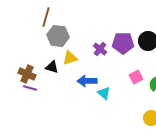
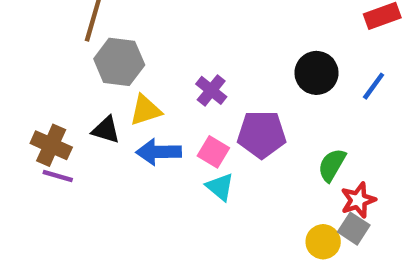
purple pentagon: (123, 43) -> (262, 134), moved
pink square: (136, 77) -> (213, 152), moved, turned -32
blue arrow: (87, 81) -> (159, 152), moved

